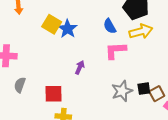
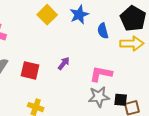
blue star: (68, 29) -> (79, 15), moved
pink L-shape: (116, 51) -> (101, 74), moved
red square: (54, 94) -> (30, 70), moved

